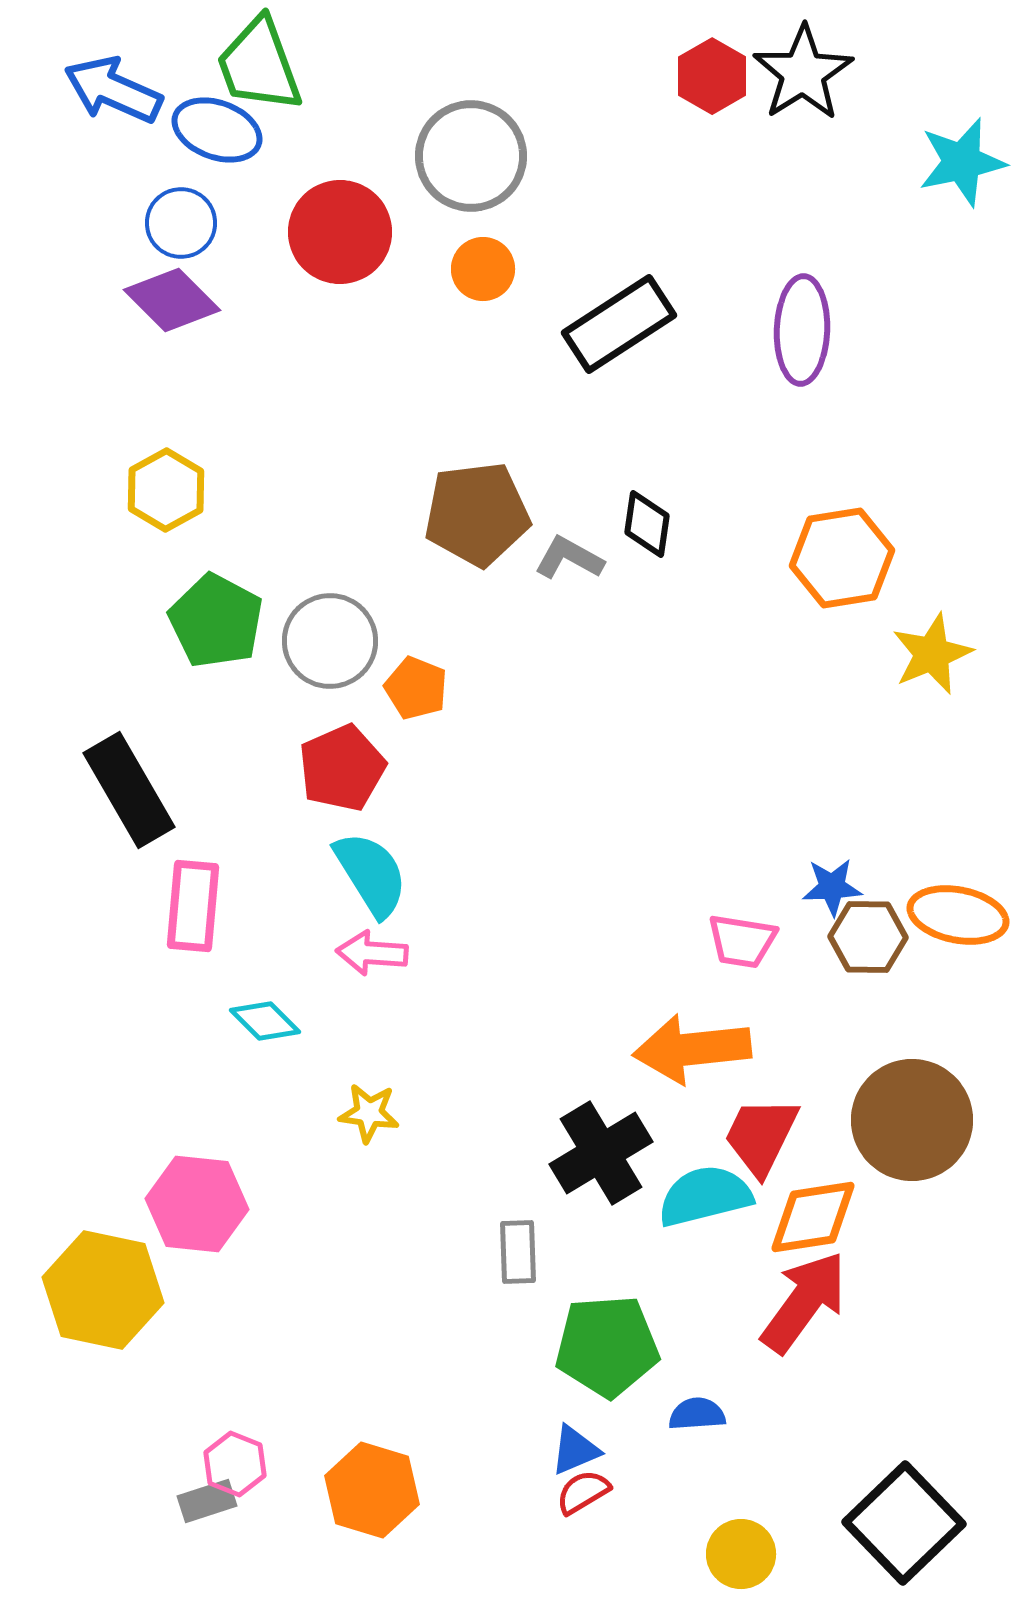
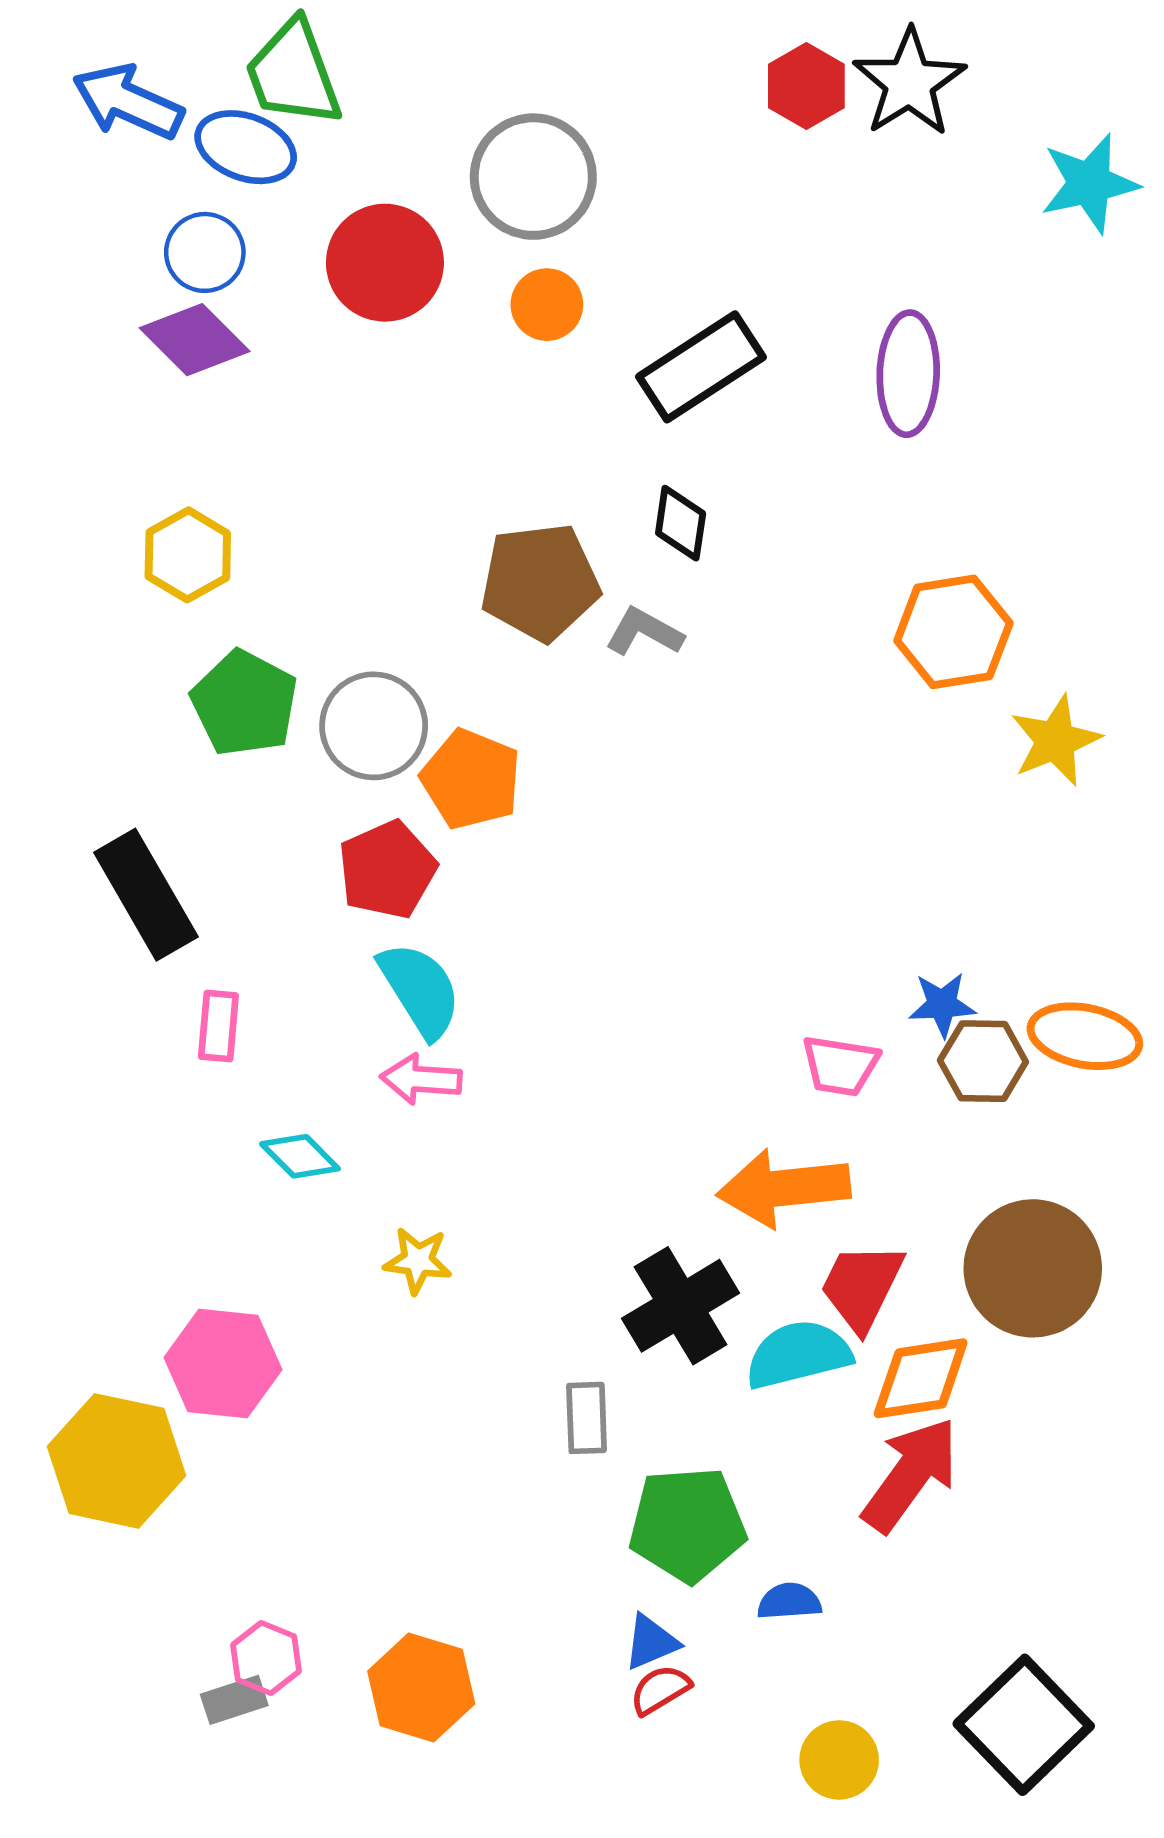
black diamond: (647, 524) -> (681, 523), moved
orange pentagon: (416, 688) -> (471, 779), size x1.4
pink rectangle: (193, 906) -> (218, 1026), size x0.7

